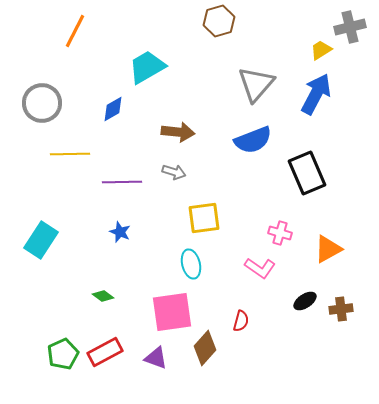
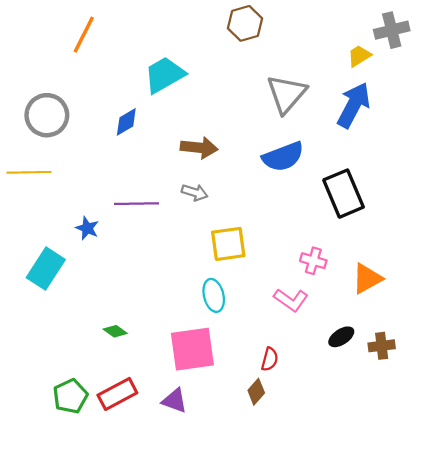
yellow line: (70, 154) -> (29, 172), moved
blue star: (120, 232) -> (87, 228), moved
brown diamond: (205, 348) -> (256, 392), moved, size x0.7

